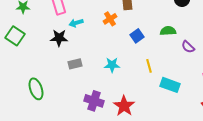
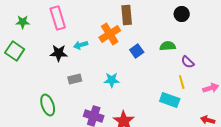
orange cross: (110, 19) -> (110, 34), size x1.5
cyan arrow: (76, 23) -> (81, 45), moved
yellow line: (149, 66) -> (182, 82), moved
green ellipse: (36, 89) -> (48, 105), moved

